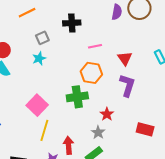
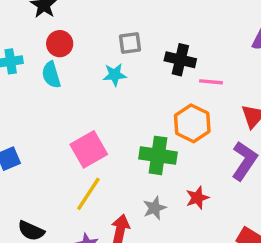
black cross: (72, 23) -> (180, 60), moved
gray star: (98, 132) -> (155, 208), moved

